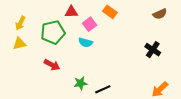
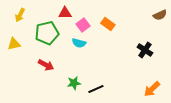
orange rectangle: (110, 12) -> (108, 24), moved
brown semicircle: (160, 14) -> (160, 15), moved
yellow arrow: (20, 23) -> (20, 15), moved

